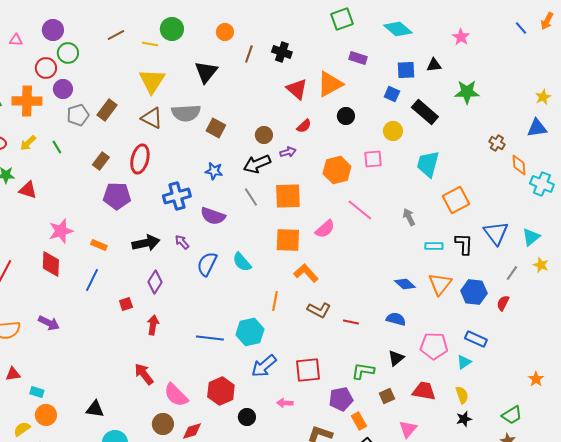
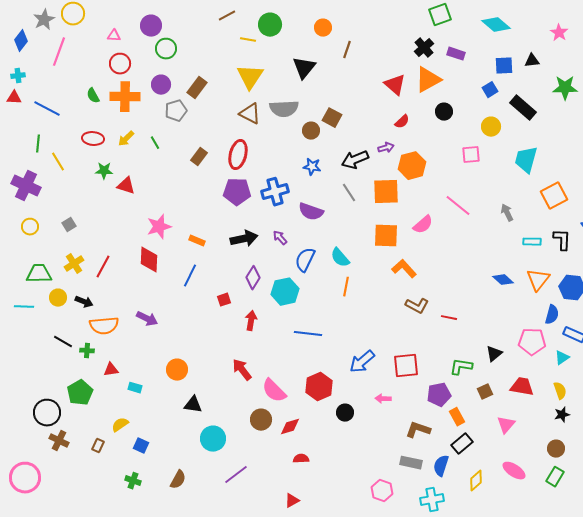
brown line: (116, 35) -> (227, 16), moved
black cross: (282, 52) -> (424, 48), moved, turned 30
red circle: (46, 68) -> (120, 64), moved
blue square: (392, 94) -> (490, 90), turned 35
brown rectangle: (107, 110) -> (197, 88), moved
brown square: (216, 128) -> (332, 118), moved
brown circle: (264, 135) -> (311, 131), moved
orange hexagon: (337, 170) -> (412, 166), moved
purple pentagon: (117, 196) -> (237, 192), moved
orange line: (275, 301) -> (346, 287), moved
blue semicircle: (396, 319) -> (552, 315), moved, turned 90
cyan hexagon: (250, 332) -> (285, 292), moved
orange circle: (46, 415) -> (177, 370), moved

